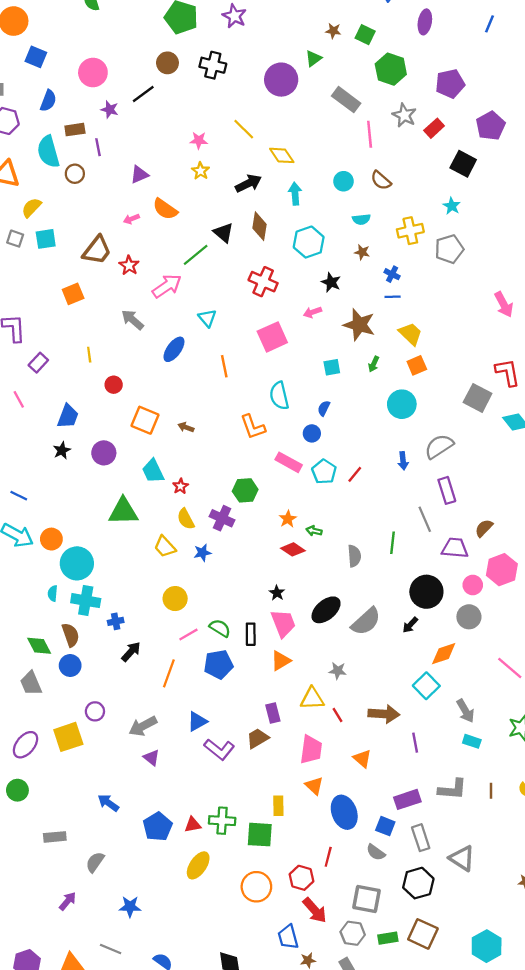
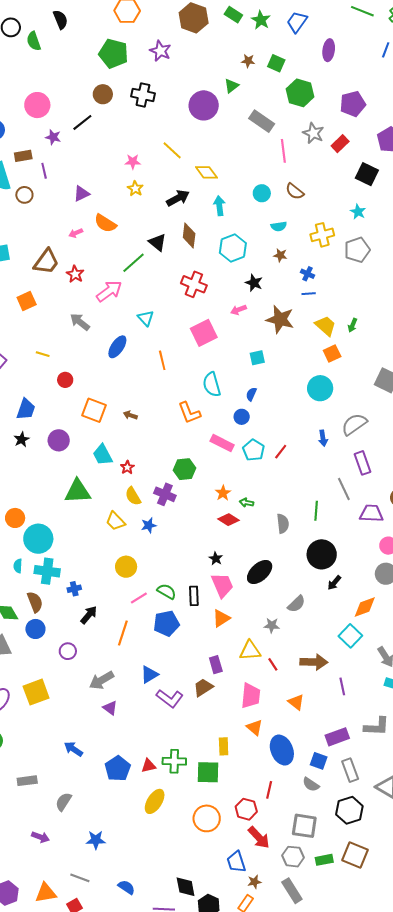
yellow line: (89, 355) -> (43, 354), turned -64
green arrow: (374, 364) -> (353, 325), moved
black circle: (426, 592) -> (322, 554), moved
gray semicircle: (366, 621) -> (296, 604), moved, size x0.7
purple circle: (95, 711) -> (68, 651), moved
purple arrow: (68, 901) -> (40, 837), turned 72

